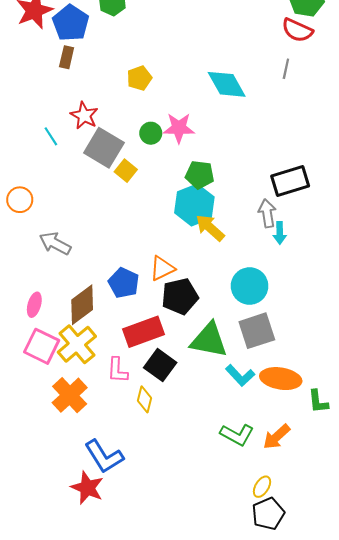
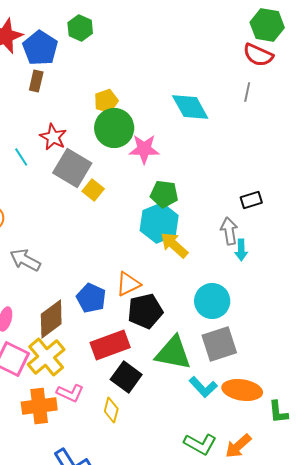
green circle: (151, 133) -> (114, 128), moved, size x1.8
black rectangle: (290, 181) -> (251, 200), size x0.6
pink L-shape: (117, 370) -> (70, 393), moved, turned -68
orange cross: (70, 395) -> (39, 406), turned 36

